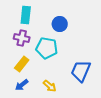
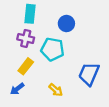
blue arrow: (22, 85) -> (17, 89), moved

